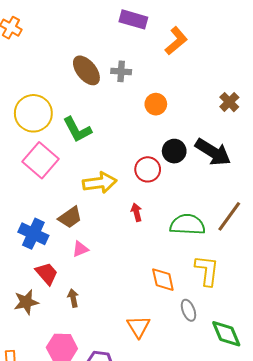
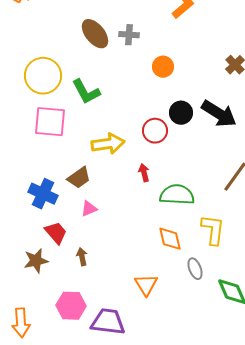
pink square: (40, 160) -> (50, 122), turned -36
green semicircle: (187, 225) -> (177, 195), moved

